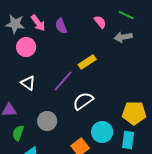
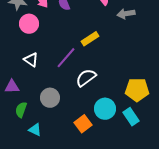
cyan rectangle: (128, 140) -> (131, 117), turned -42

